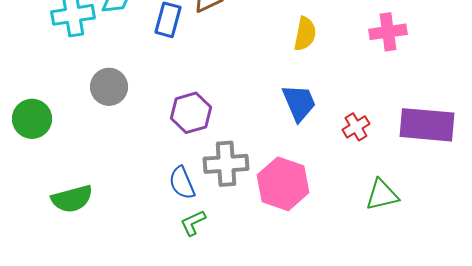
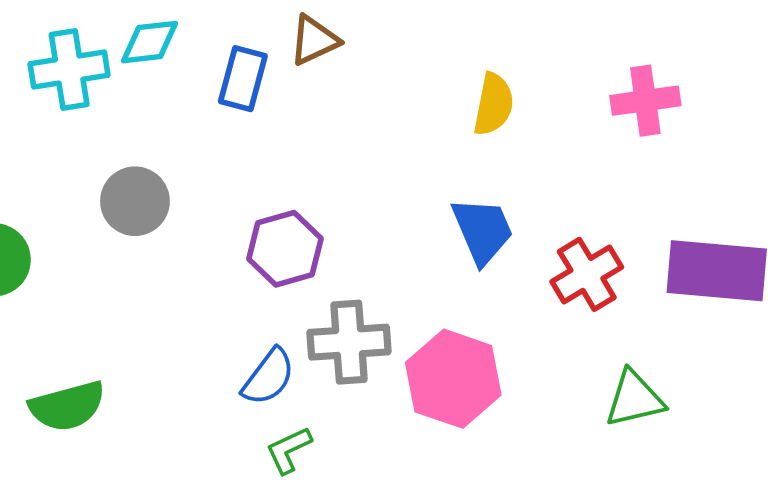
red cross: (356, 127) -> (587, 274), size x1.4
blue semicircle: (182, 183) -> (269, 377), turned -120

